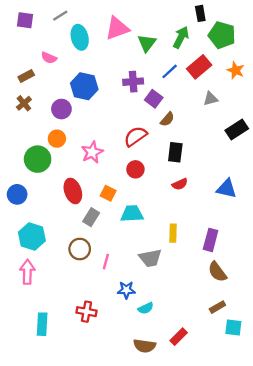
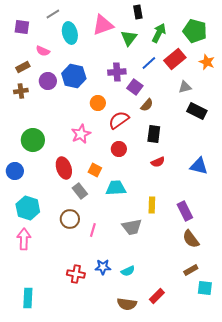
black rectangle: (200, 13) -> (138, 12), moved
purple square: (25, 20) -> (22, 27), moved
brown cross: (24, 103) -> (21, 91), turned 32
purple circle: (61, 109) -> (48, 81), moved
black rectangle: (237, 130) -> (197, 111), moved, turned 60
orange circle: (57, 139) -> (98, 103), moved
gray rectangle: (91, 217) -> (80, 191), turned -70
purple rectangle: (211, 240) -> (185, 211), turned -42
blue star: (126, 290) -> (103, 267), moved
cyan rectangle: (42, 324) -> (28, 298), moved

